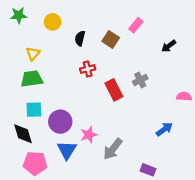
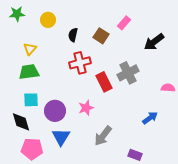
black arrow: (169, 46) -> (154, 42), size x1.5
red cross: (88, 69) -> (80, 63), size x1.5
gray cross: (140, 80) -> (128, 73), size x1.5
pink star: (89, 135) -> (86, 108), moved

